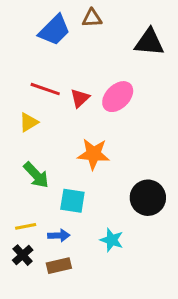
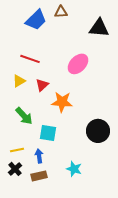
red triangle: (80, 98) -> (42, 85), moved
blue arrow: (59, 235) -> (39, 156), turned -96
cyan star: (112, 240) -> (74, 169), moved

